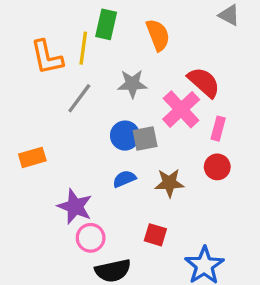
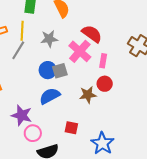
yellow line: (83, 48) -> (22, 31), moved
blue semicircle: (124, 179) -> (50, 96), size x1.5
brown star: (169, 183) -> (88, 95), moved

